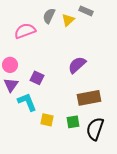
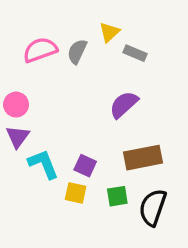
gray rectangle: (86, 11) -> (135, 53), moved
gray semicircle: (49, 16) -> (77, 51), moved
purple square: (37, 78) -> (85, 166), moved

